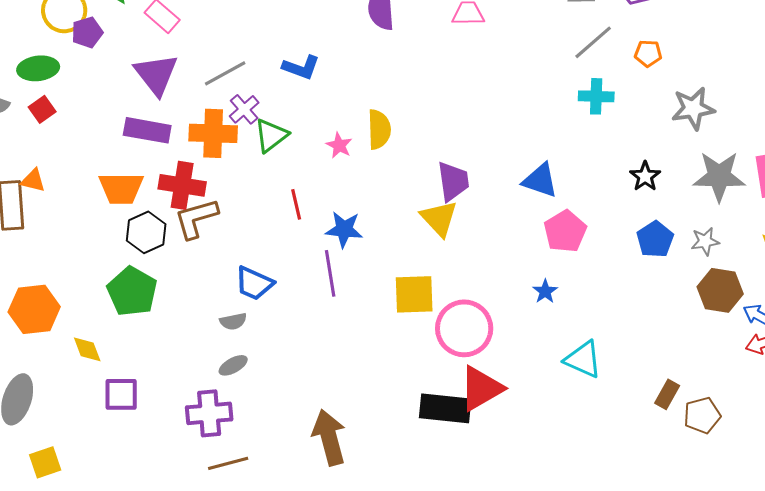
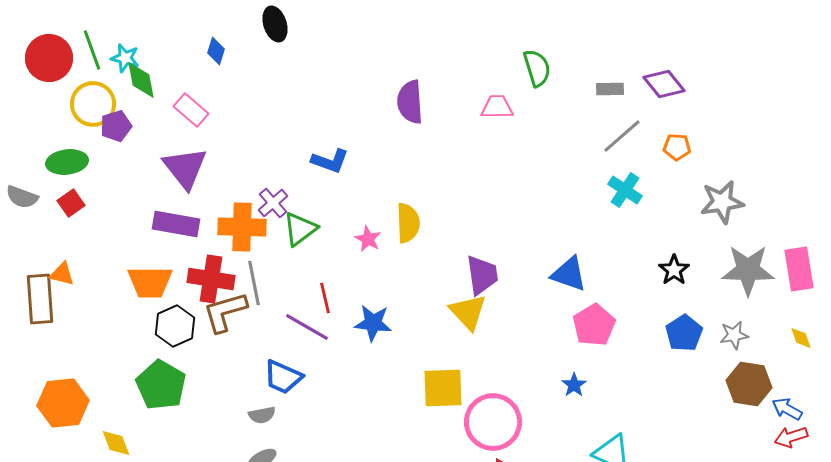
gray line: (225, 73) -> (254, 283), moved, turned -72
cyan cross: (596, 96) -> (625, 190), turned 32
purple line: (330, 273) -> (307, 327), moved, turned -51

